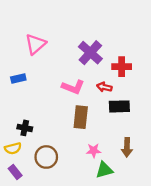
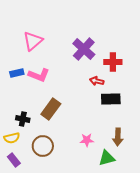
pink L-shape: (73, 87) -> (39, 75), moved
brown rectangle: (81, 117) -> (51, 109), moved, turned 30
green triangle: (104, 170) -> (107, 158), moved

